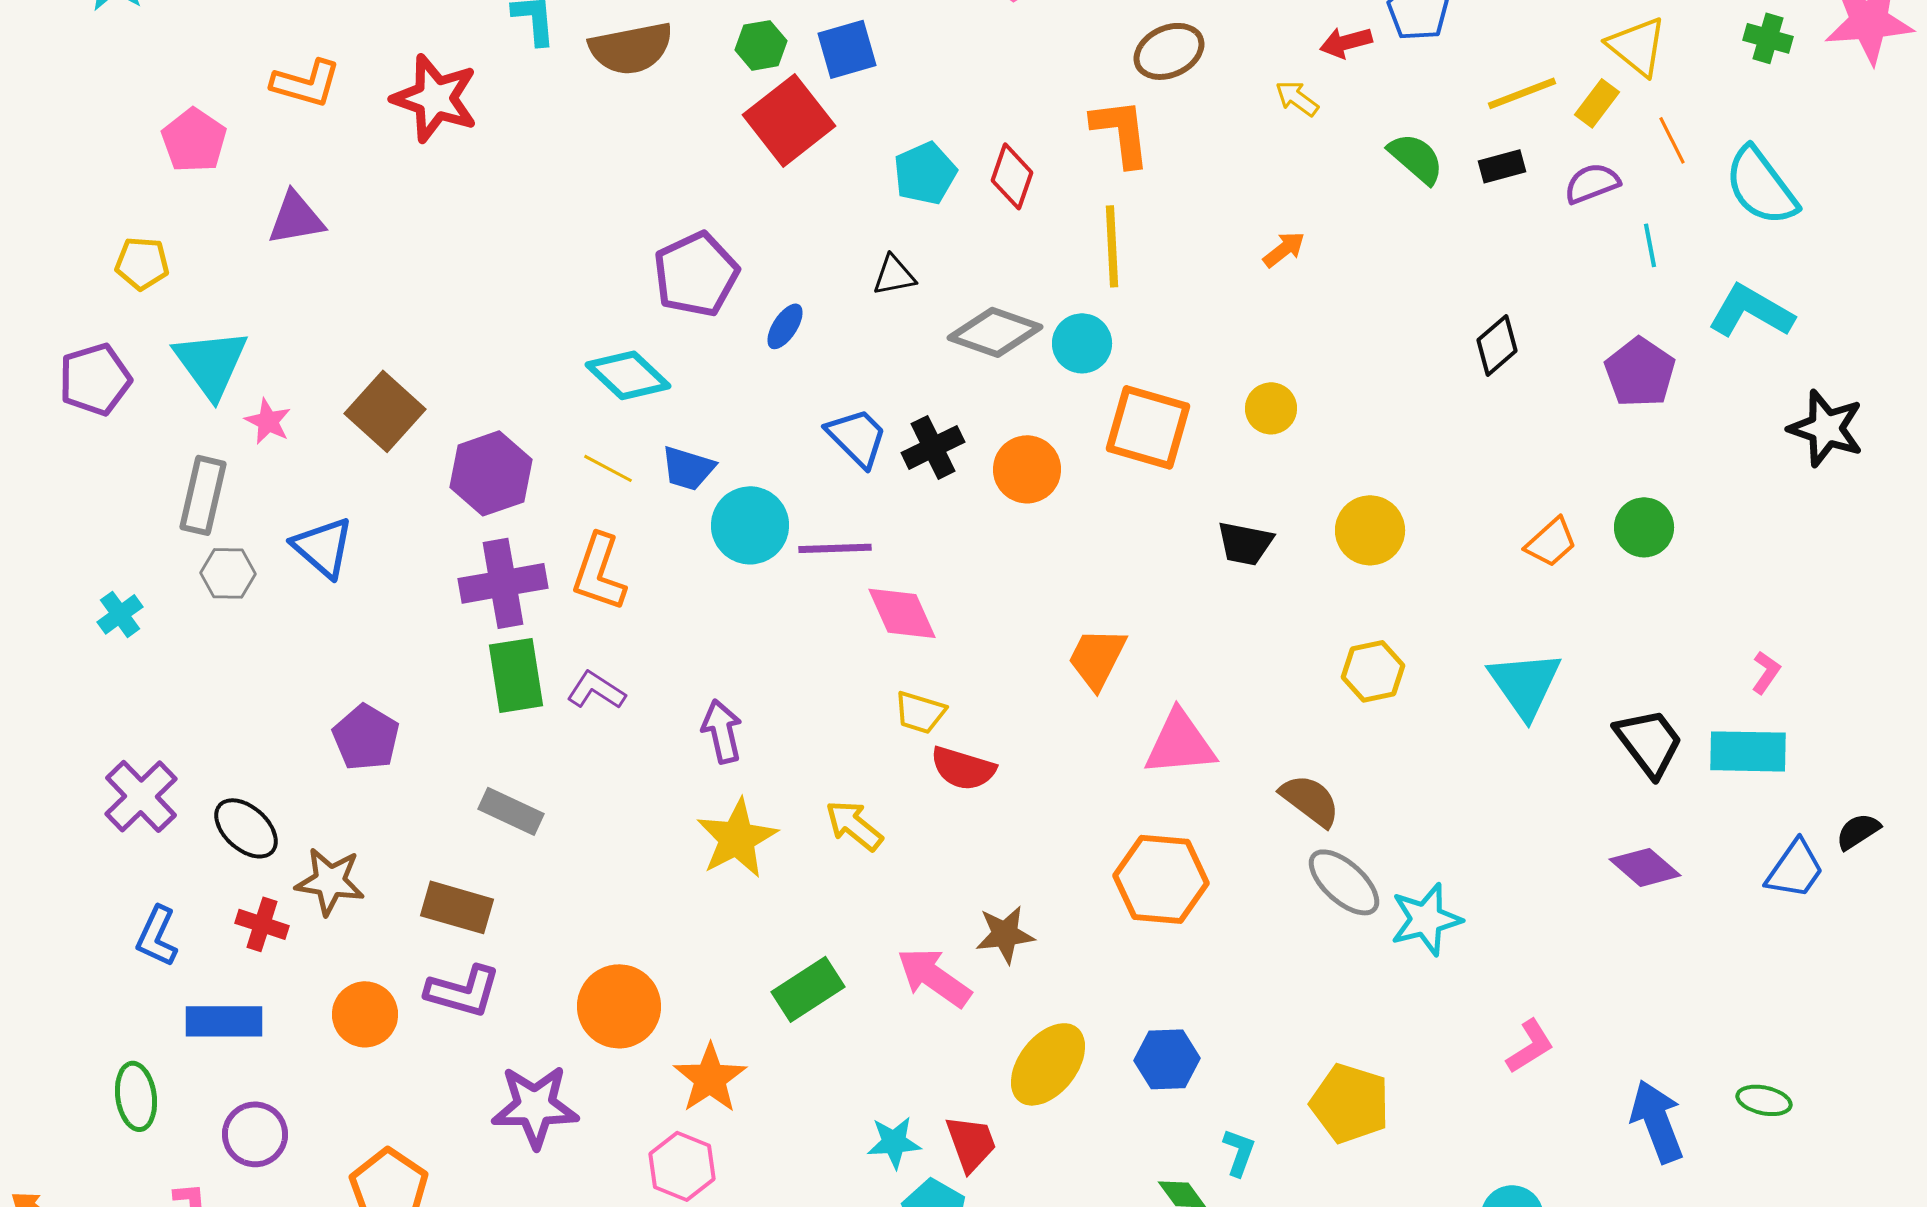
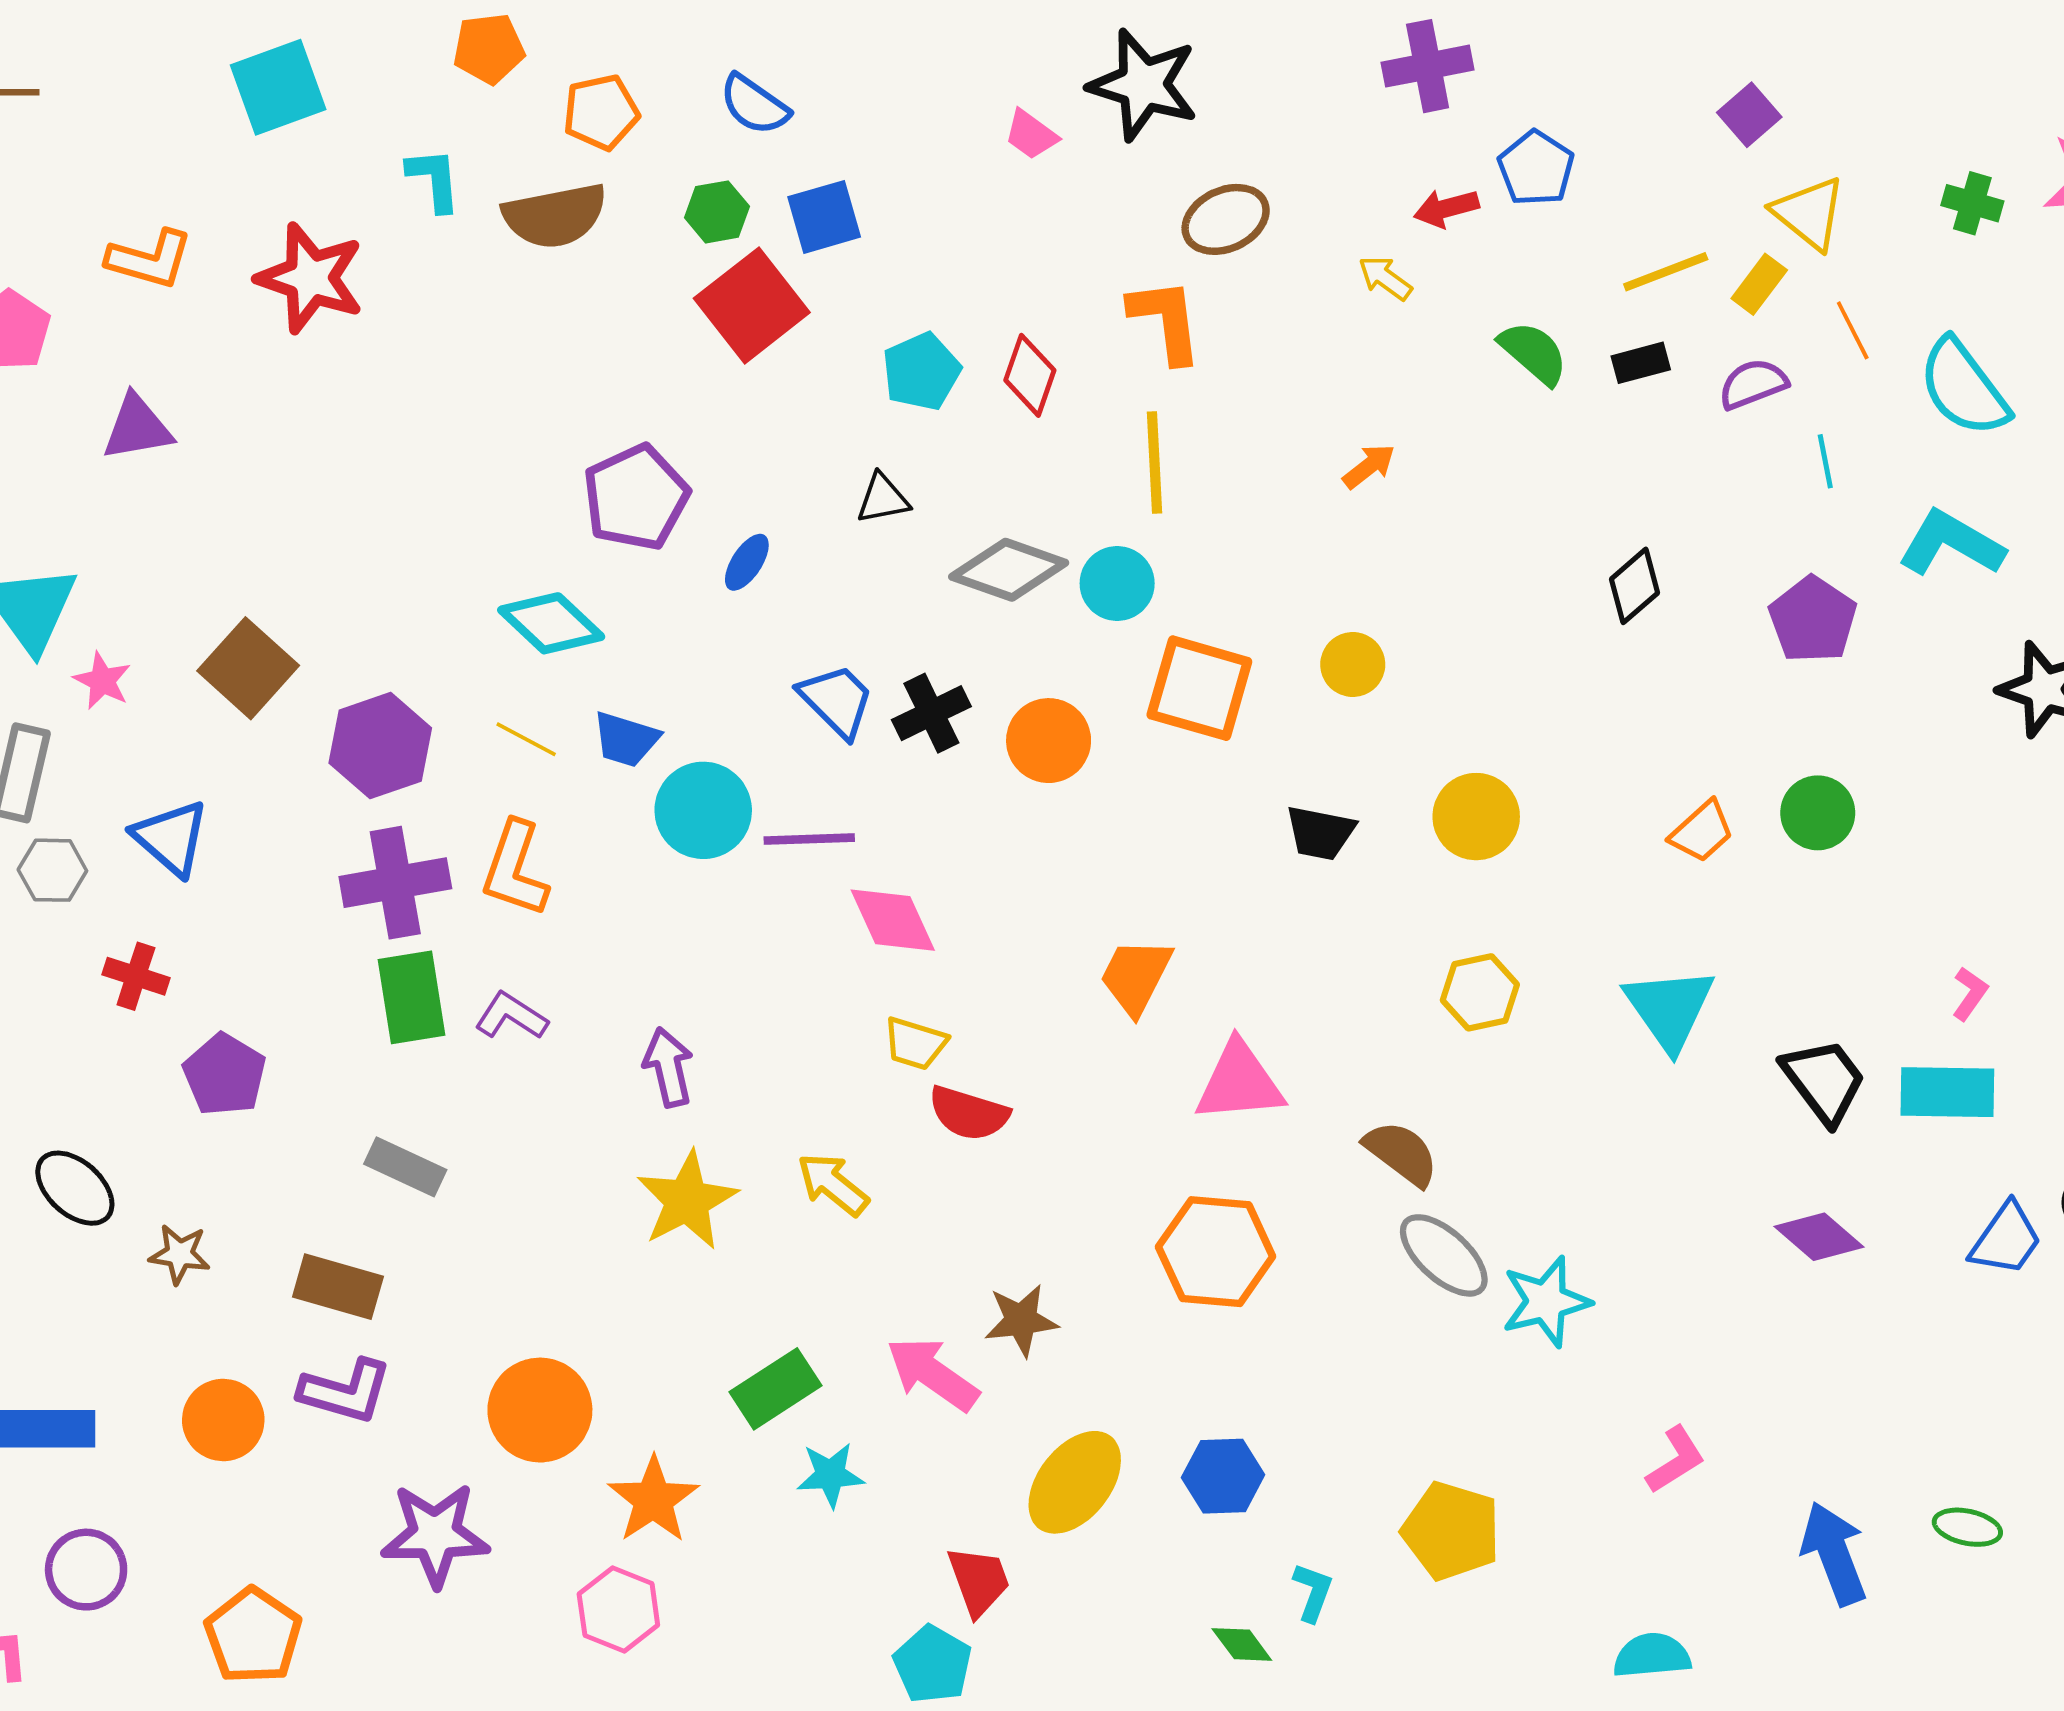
brown star: (330, 881) -> (180, 1254), size x0.7
red cross: (262, 924) -> (136, 976), moved
cyan star: (894, 1142) -> (830, 1475), moved

